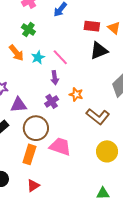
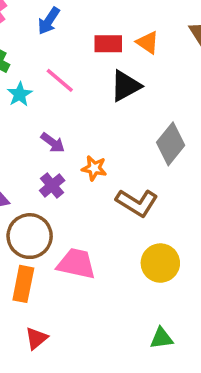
cyan star: (38, 57) -> (20, 94), moved
pink line: (60, 57) -> (60, 80), moved
purple arrow: (55, 78) -> (53, 143), turned -40

